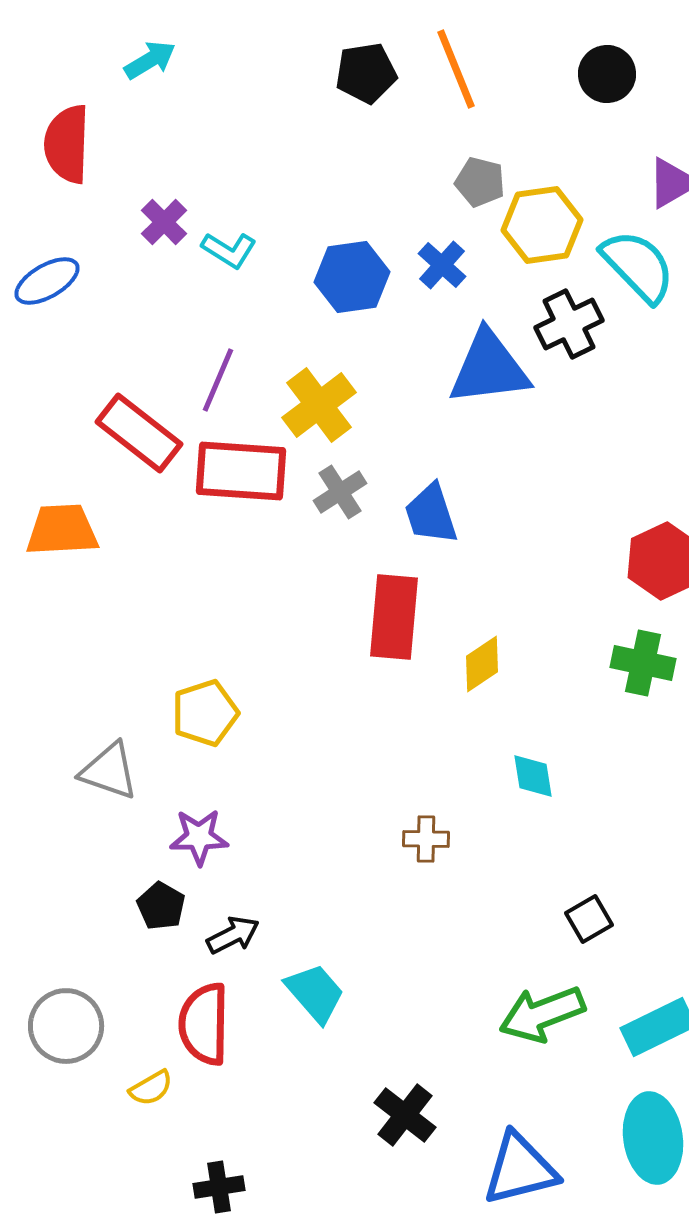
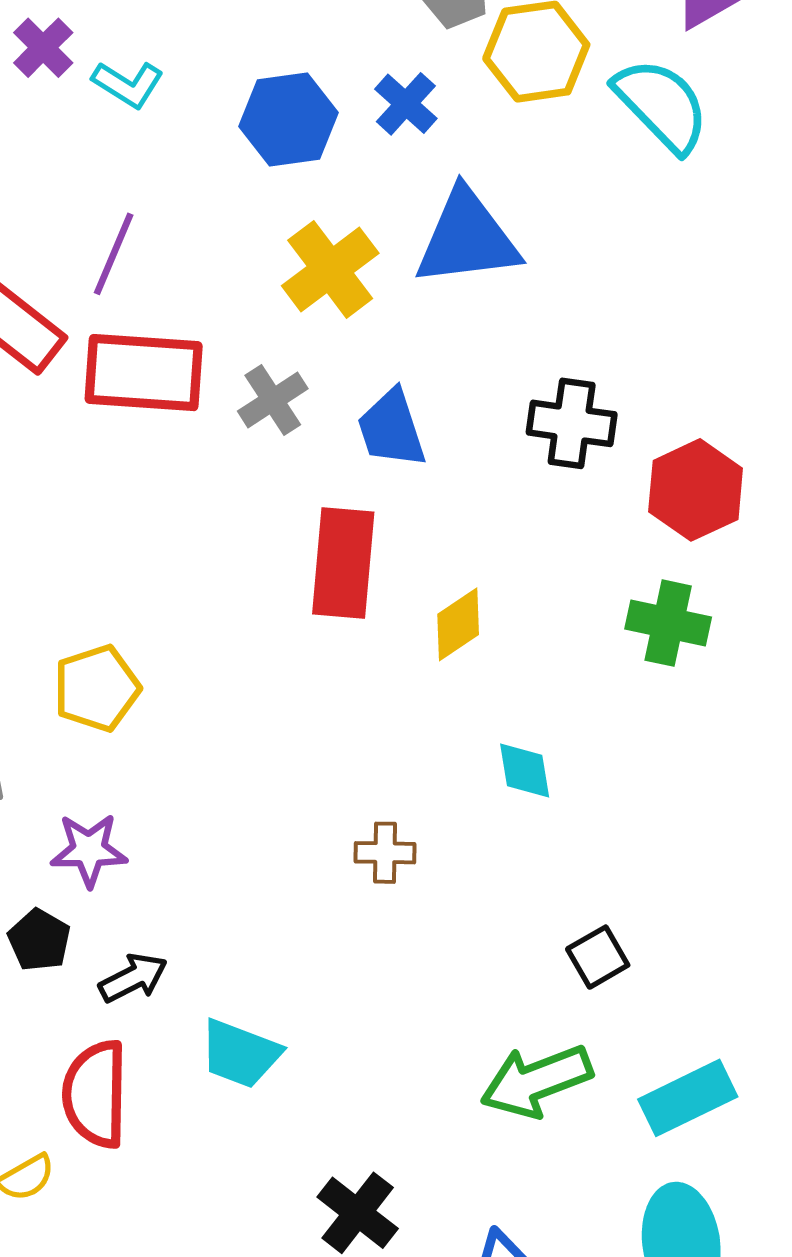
black cross: (569, 324) -> (572, 423), moved, turned 34
yellow cross: (319, 405) -> (330, 269), moved
cyan trapezoid: (315, 993) -> (240, 1054), turned 152

